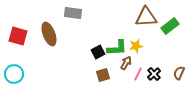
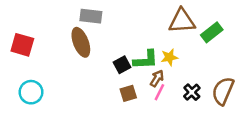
brown ellipse: (49, 34) -> (81, 42), moved
brown semicircle: (179, 73) -> (223, 91), size x1.6
cyan circle: (14, 74) -> (31, 92), moved
pink line: (138, 74) -> (159, 92), moved

